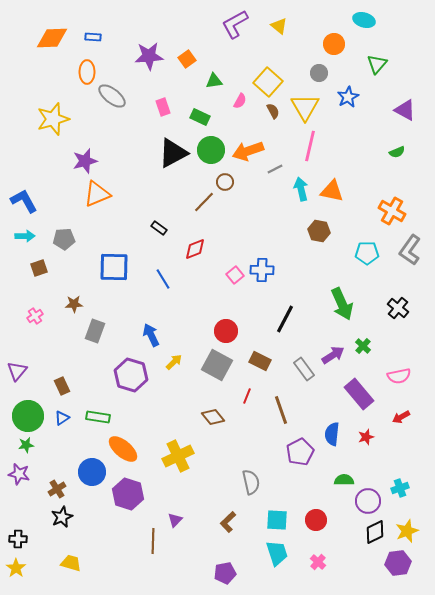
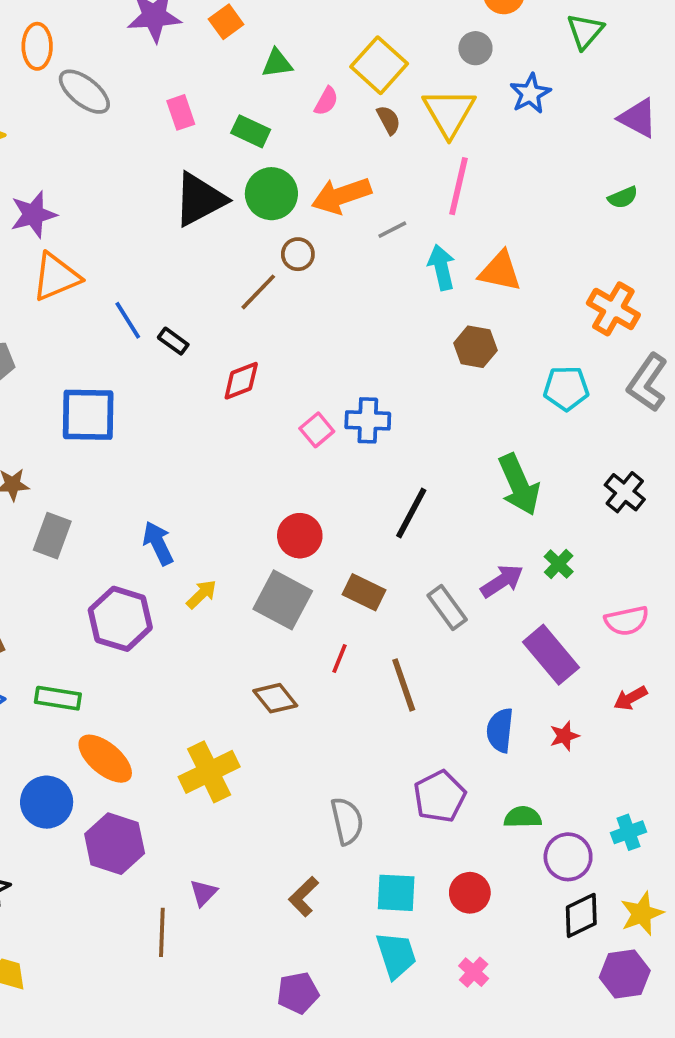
blue line: (163, 279) -> (128, 320), moved
purple pentagon: (300, 452) -> (440, 796), moved

